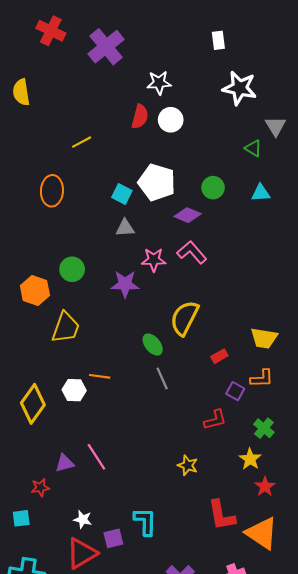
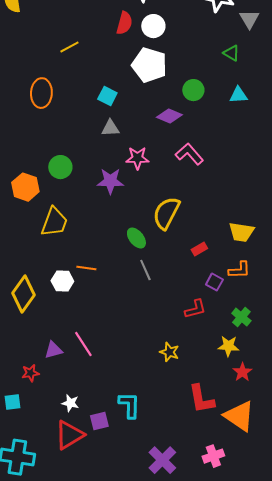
gray triangle: (276, 126) -> (249, 19), moved
white pentagon: (157, 182) -> (149, 65), moved
pink L-shape: (192, 252) -> (189, 154), moved
yellow star: (250, 459) -> (228, 346), turned -30

